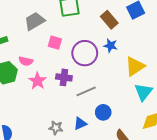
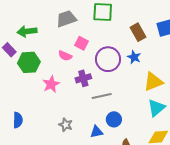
pink semicircle: (26, 61) -> (65, 56), moved
purple cross: (64, 77) -> (83, 78), turned -35
pink star: (38, 81) -> (51, 84), moved
blue triangle: (80, 124) -> (96, 132), moved

